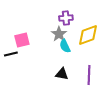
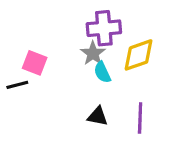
purple cross: (66, 18) -> (104, 28), size x1.5
pink square: (22, 40) -> (35, 63), turned 35

